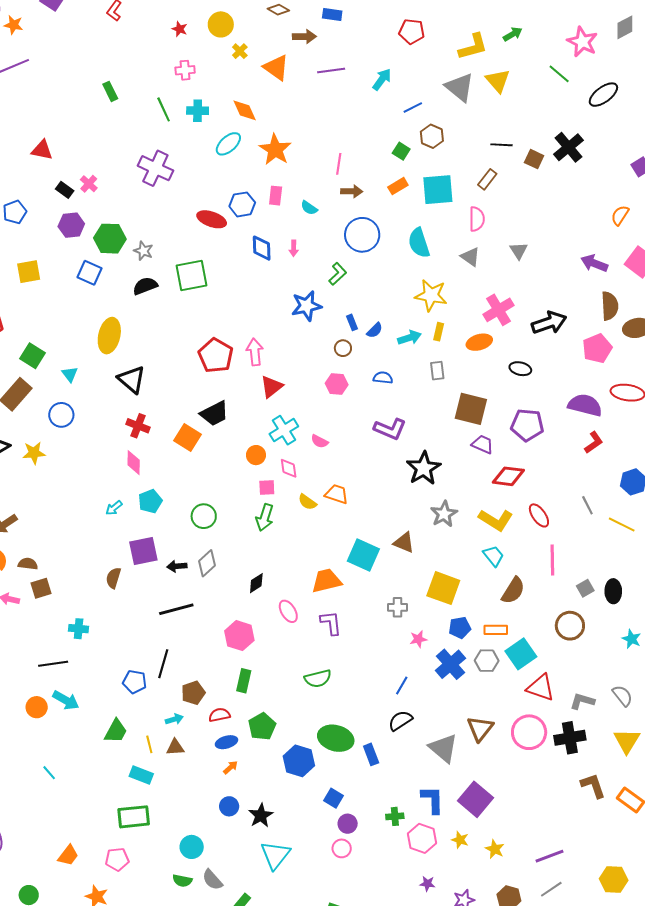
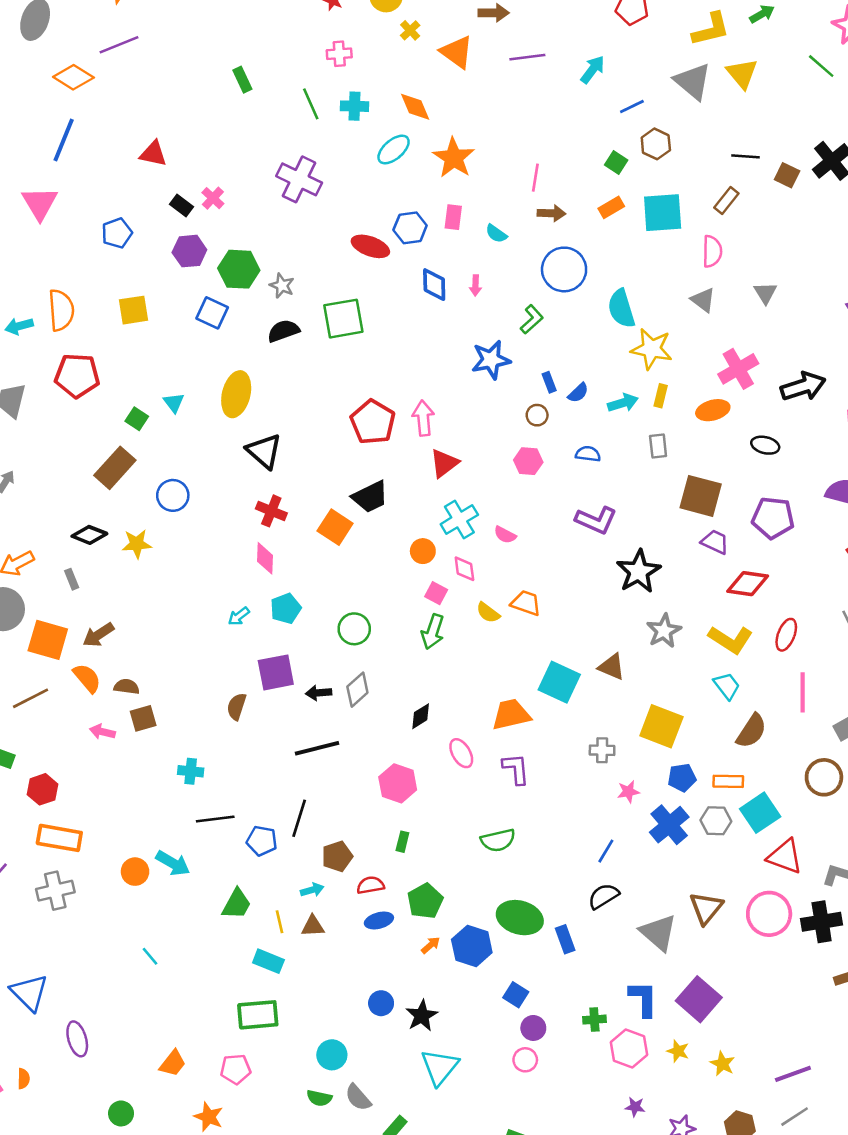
cyan semicircle: (419, 243) -> (621, 309), moved
green square: (32, 356) -> (137, 419), size x0.7
cyan triangle: (70, 374) -> (174, 403), moved
pink square: (267, 487) -> (436, 593), turned 30
red ellipse: (539, 515) -> (786, 635), turned 55
black line: (53, 664) -> (215, 819), moved
green rectangle: (244, 681) -> (402, 842), size x0.7
orange arrow: (231, 767) -> (431, 945), moved

